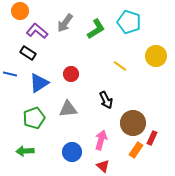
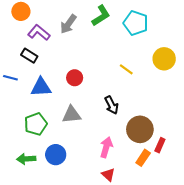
green L-shape: (96, 29) -> (101, 16), moved
blue triangle: (39, 83) -> (41, 87), turned 30
blue circle: (72, 152) -> (56, 155), moved

